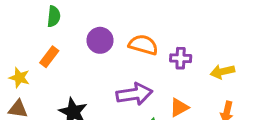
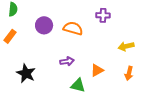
purple cross: (181, 58) -> (103, 15), moved
purple arrow: (134, 94) -> (67, 61), size x0.6

